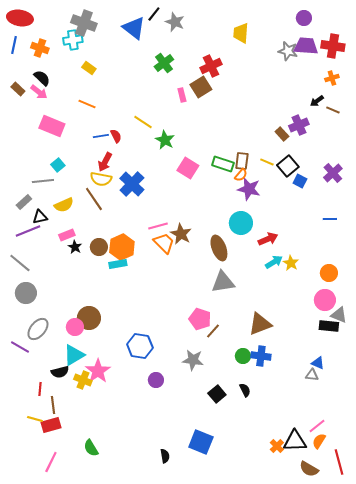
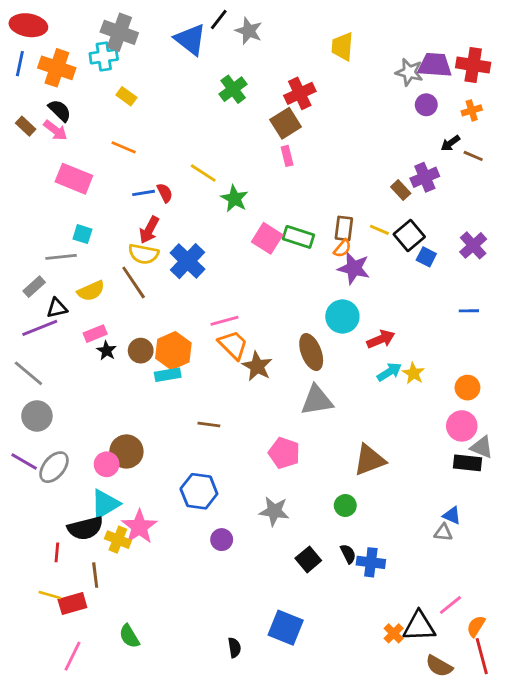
purple circle: (304, 18) -> (426, 105), moved
orange cross: (40, 48) -> (57, 68), size x1.4
pink rectangle: (182, 95) -> (287, 156), moved
green rectangle: (223, 164) -> (298, 237), moved
cyan square: (58, 165) -> (82, 234), turned -32
brown star: (181, 234) -> (257, 366), moved
brown line: (213, 331) -> (209, 424), moved, turned 56
purple line: (20, 347) -> (24, 461), moved
blue cross: (261, 356) -> (371, 562), moved
black semicircle: (60, 372) -> (85, 528), size x1.4
brown line: (53, 405) -> (95, 575), moved
orange semicircle: (319, 441) -> (476, 626), moved

